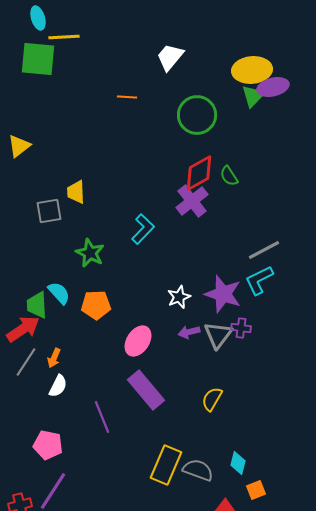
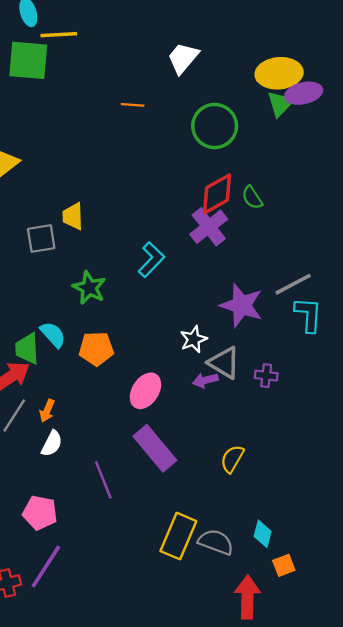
cyan L-shape: (259, 280) -> (308, 315), moved, turned 120
purple star: (223, 294) -> (242, 305), moved
gray triangle: (218, 335) -> (224, 363), moved, turned -36

